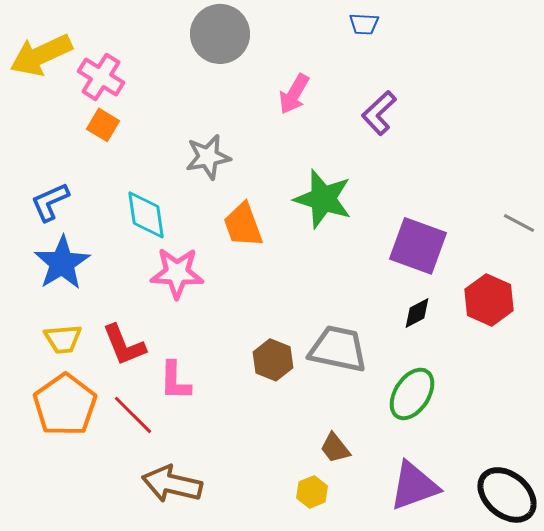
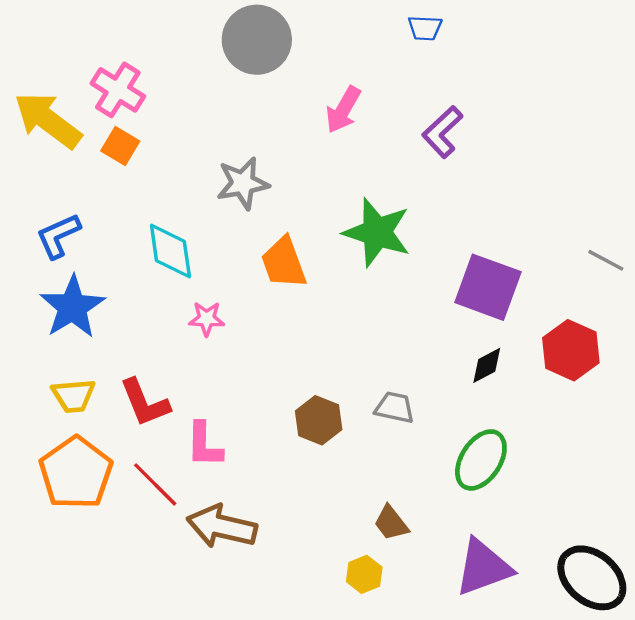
yellow arrow: (41, 55) -> (48, 120), moved, turned 62
pink star: (177, 273) -> (207, 319), size x0.6
gray trapezoid: (338, 349) -> (395, 407), size x0.6
brown arrow: (172, 484) -> (222, 526), moved

